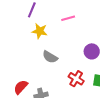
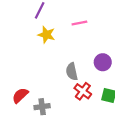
gray semicircle: (50, 57) -> (72, 72), moved, turned 42

